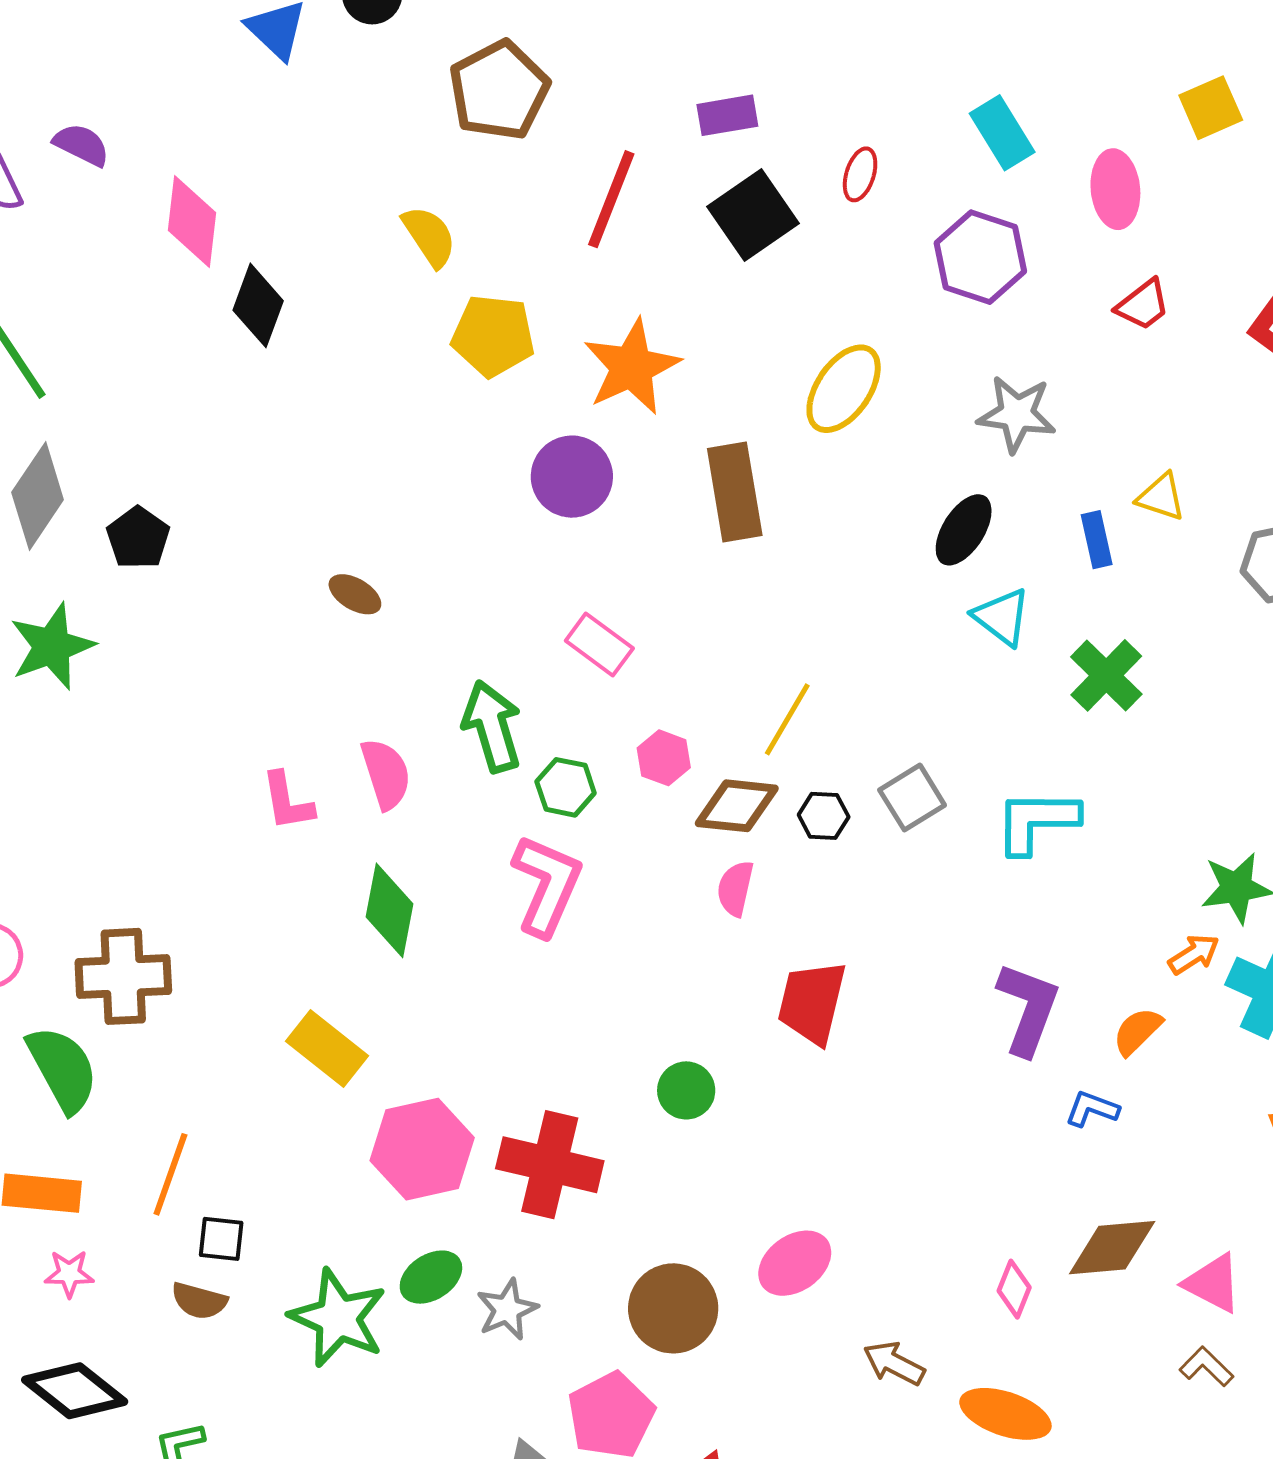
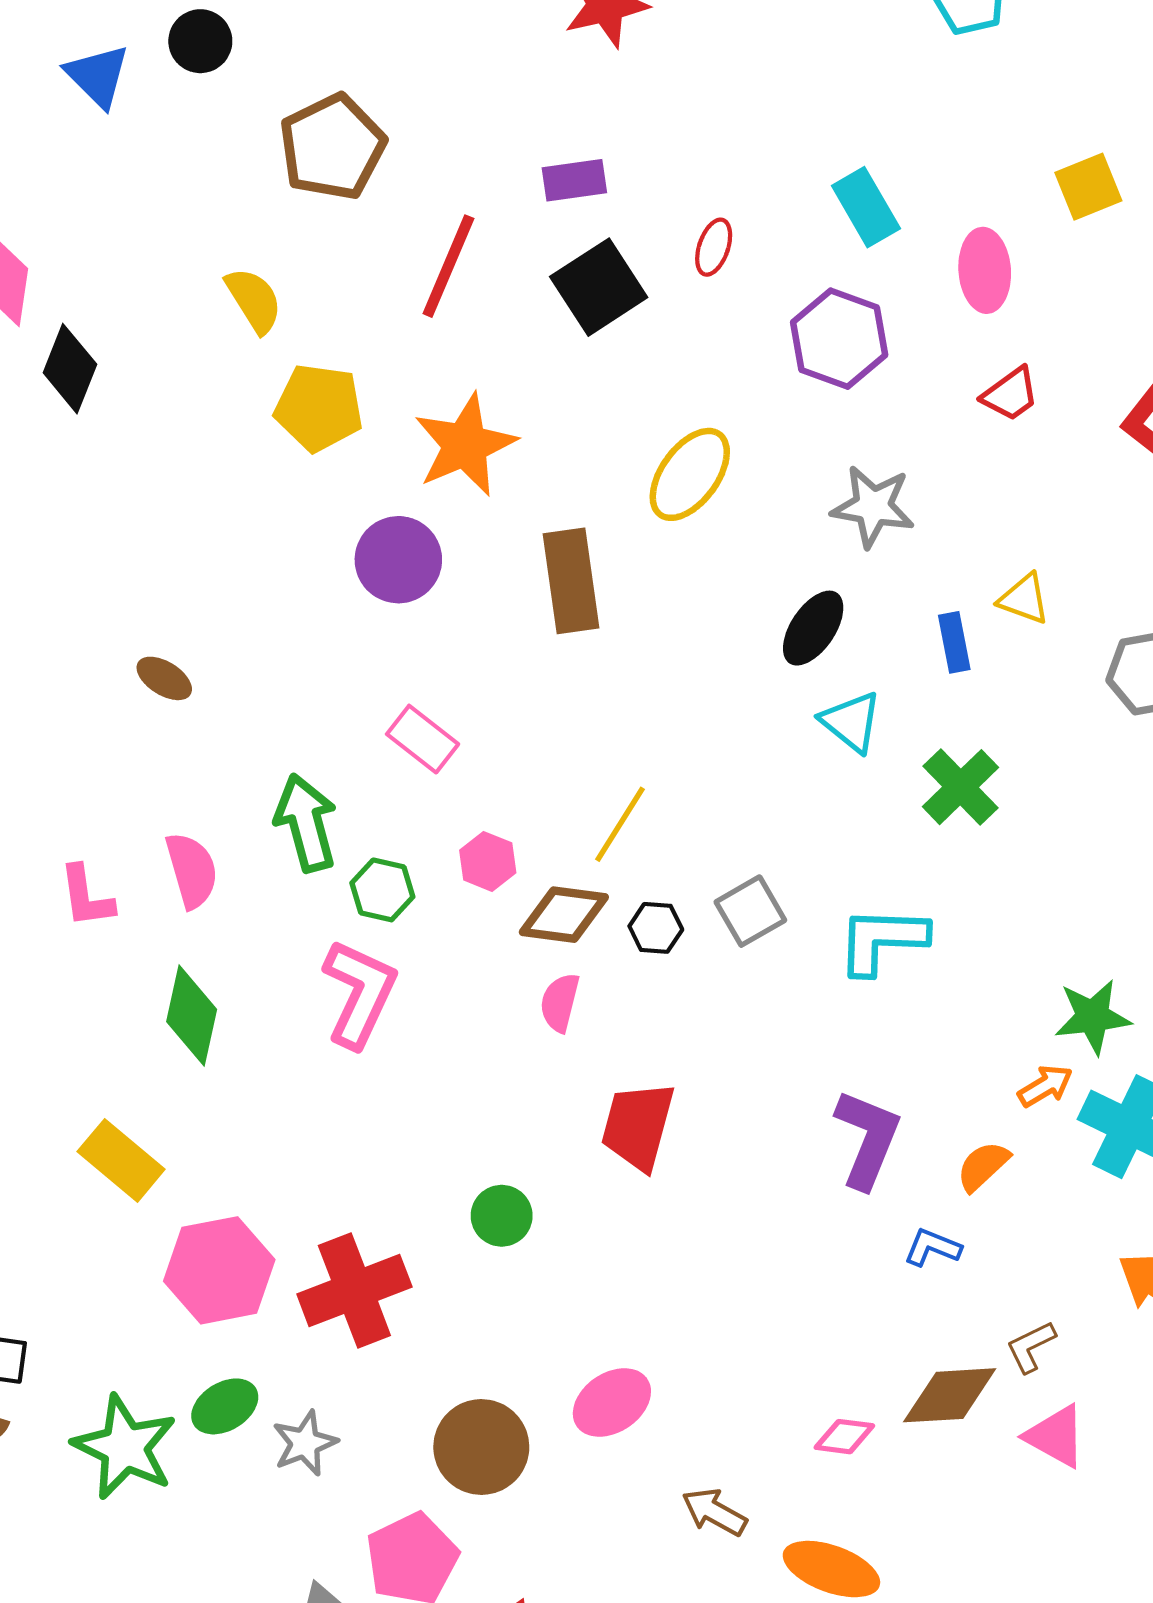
red cross: (550, 1165) -> (354, 1291), turned -36
pink diamond: (1014, 1289) -> (844, 1437), turned 74
brown L-shape: (1206, 1367) -> (1031, 1347), moved, turned -72

